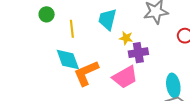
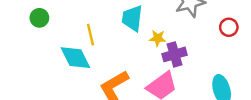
green circle: (47, 14) -> (39, 18), moved
cyan diamond: (68, 60) -> (75, 58), moved

